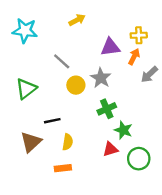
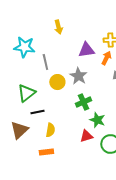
yellow arrow: (77, 20) -> (58, 27), turned 104
cyan star: (25, 31) -> (24, 47), moved
gray line: (62, 61) -> (45, 62), turned 35
green triangle: (26, 89) -> (26, 93), moved

